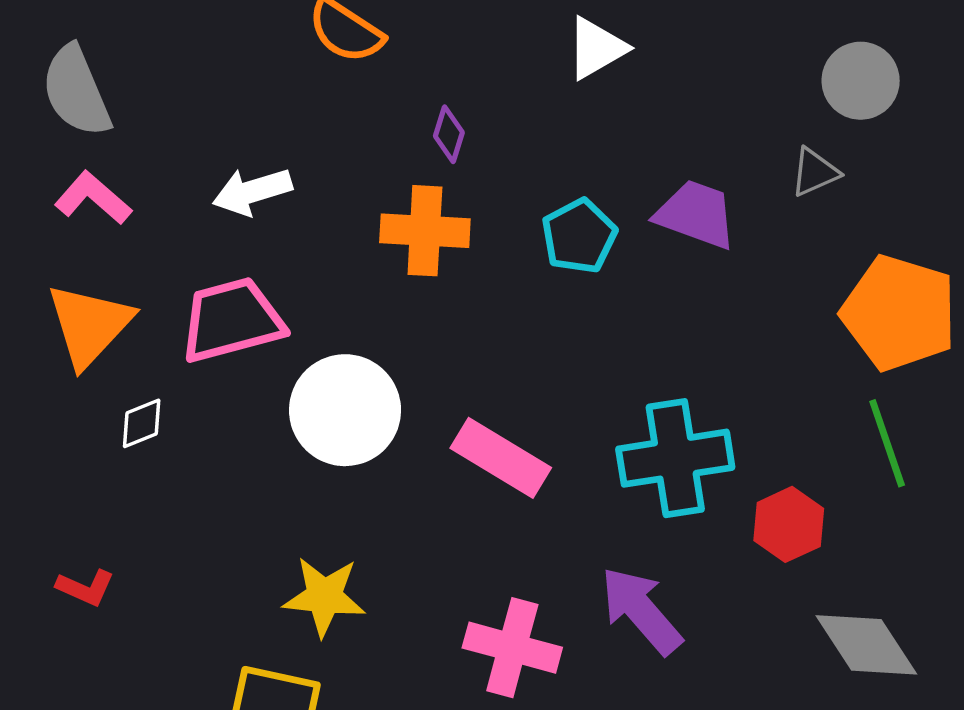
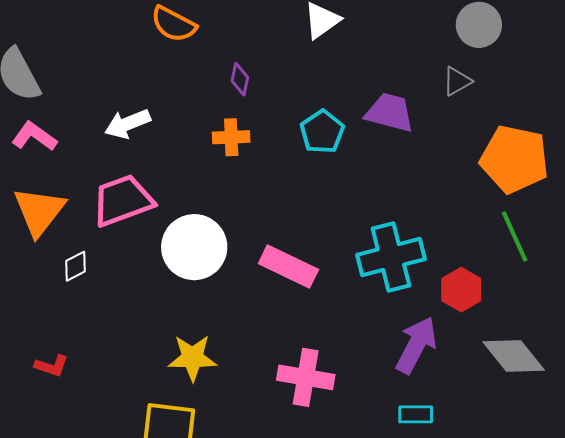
orange cross: (425, 231) -> (231, 137), size x0.7
purple arrow: (641, 611) -> (416, 345), moved, turned 74

